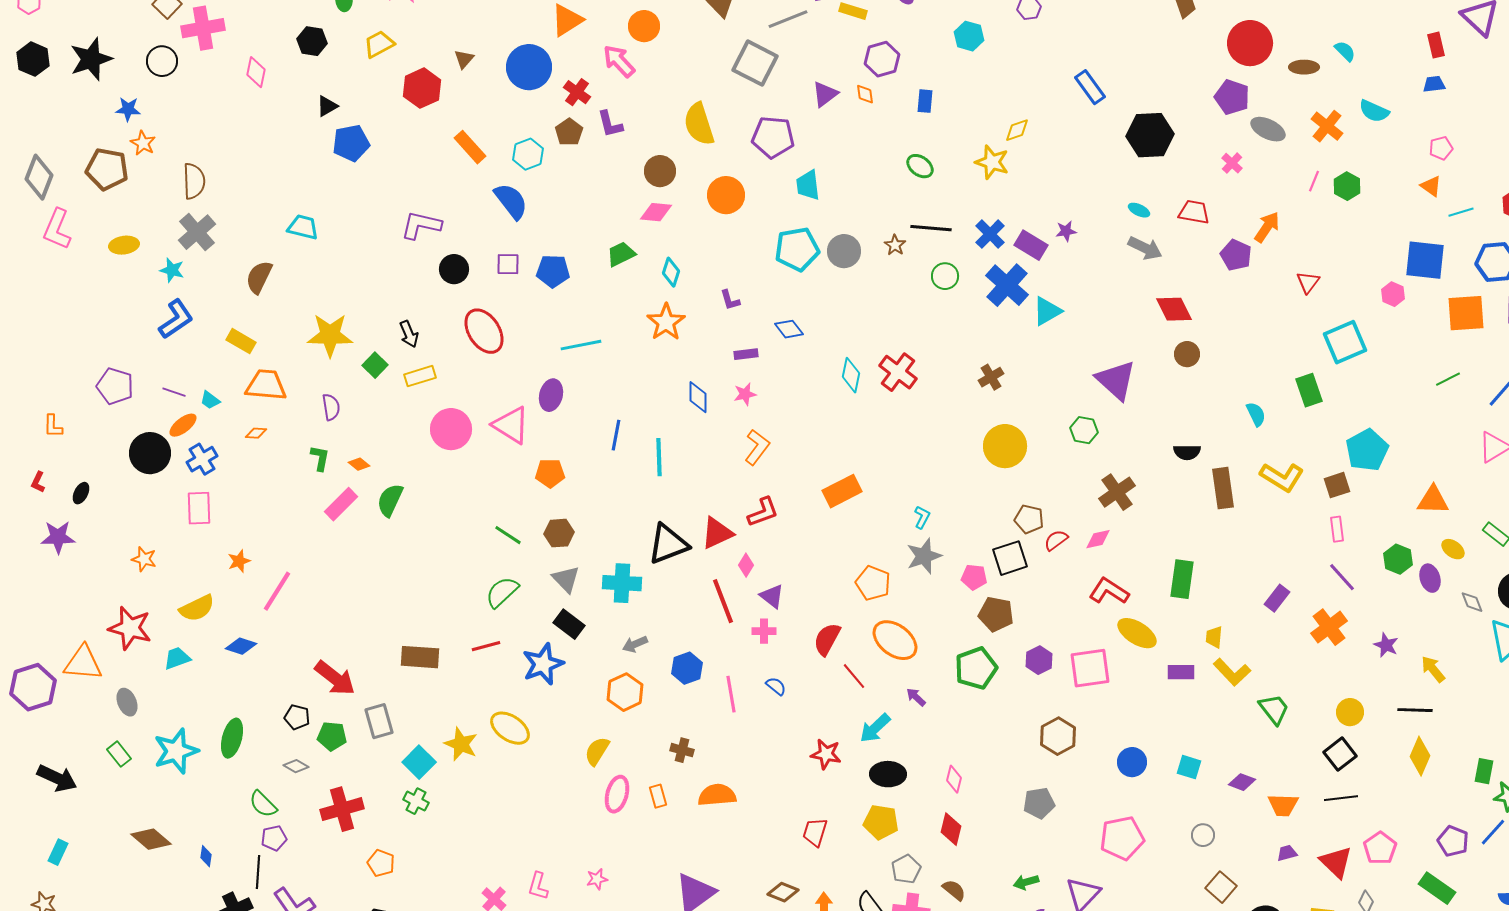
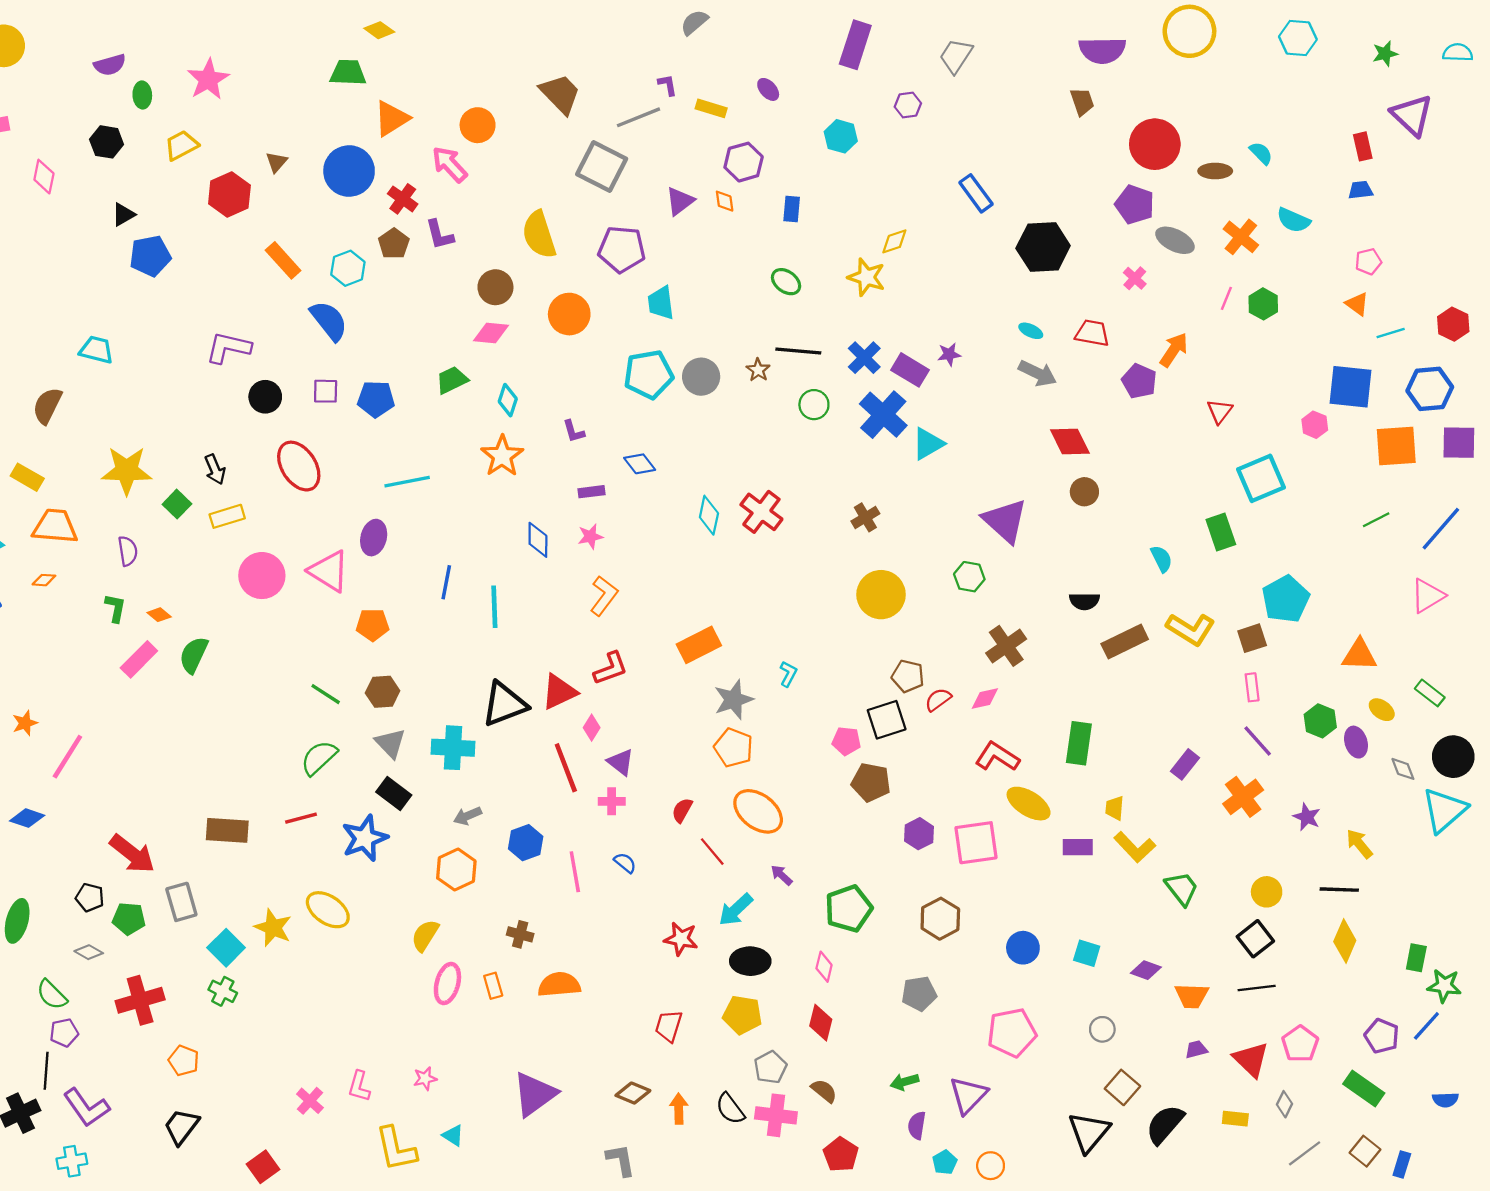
brown rectangle: (1223, 488) -> (1125, 642), turned 72
gray star: (924, 556) -> (733, 700), moved
red semicircle: (827, 639) -> (682, 810), size x0.7
green pentagon: (976, 668) -> (849, 909), moved

